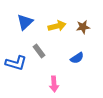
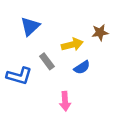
yellow arrow: (57, 26) -> (72, 45), moved
blue semicircle: (77, 58) -> (82, 67), moved

